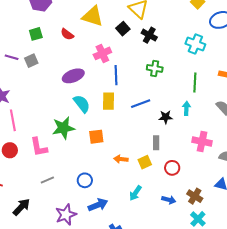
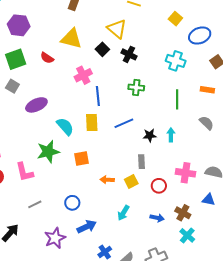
green square: (36, 34) -> (16, 59), size x1.5
gray square: (31, 61) -> (12, 86), turned -32
purple ellipse: (73, 76) -> (36, 105), moved
cyan arrow: (186, 108) -> (171, 135), moved
pink cross: (202, 142) -> (186, 173), moved

